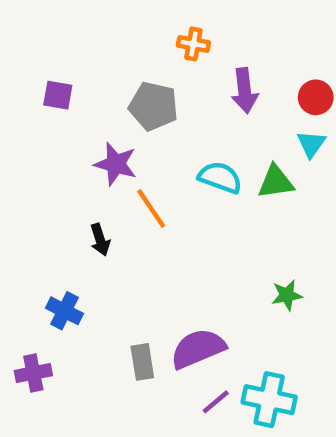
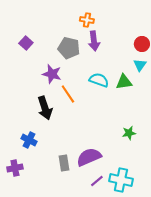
purple arrow: (245, 91) -> (94, 41), moved
purple square: (58, 95) -> (26, 43), turned 32
black arrow: (100, 240) -> (45, 108), size x1.6

